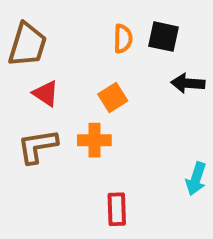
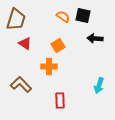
orange semicircle: (123, 39) -> (63, 17), turned -56
brown L-shape: (38, 146) -> (21, 85), moved, turned 55

